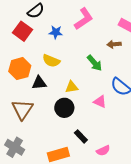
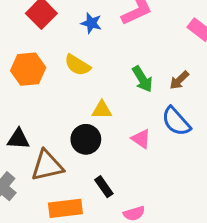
brown arrow: (114, 44) -> (179, 80), moved, turned -48
black triangle: (39, 83) -> (18, 139), moved
brown triangle: (22, 109) -> (47, 166), moved, turned 35

